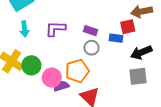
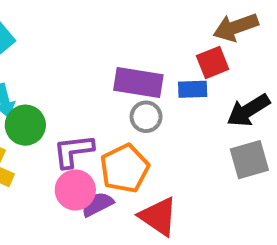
purple L-shape: (55, 29) -> (73, 151), moved
purple rectangle: (90, 31) -> (138, 83), size x1.6
green circle: (31, 65) -> (25, 125), moved

